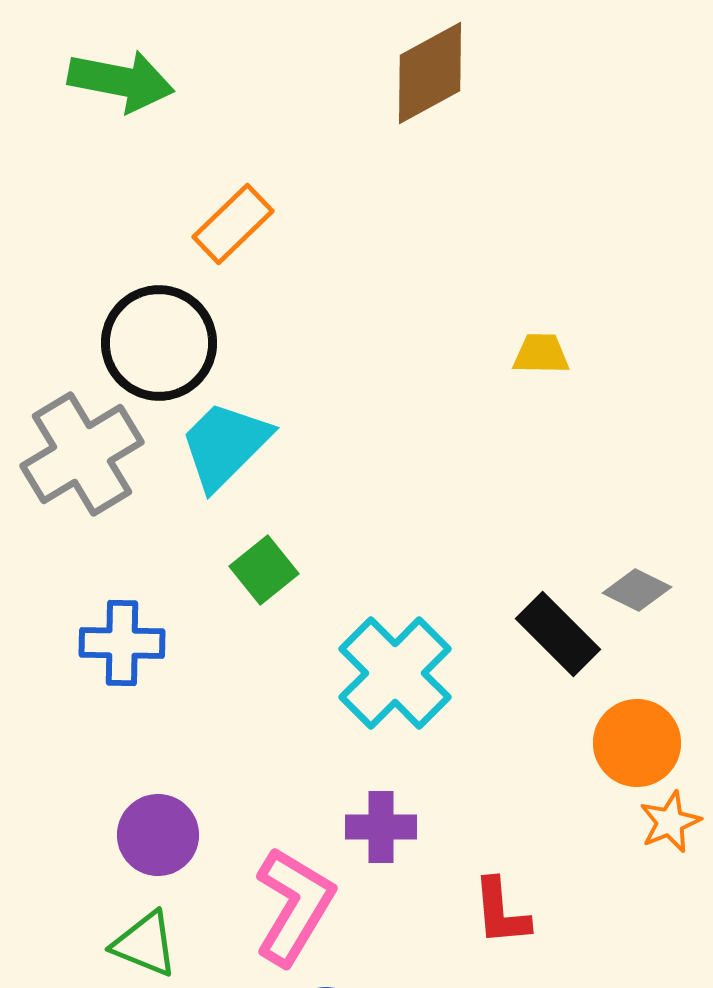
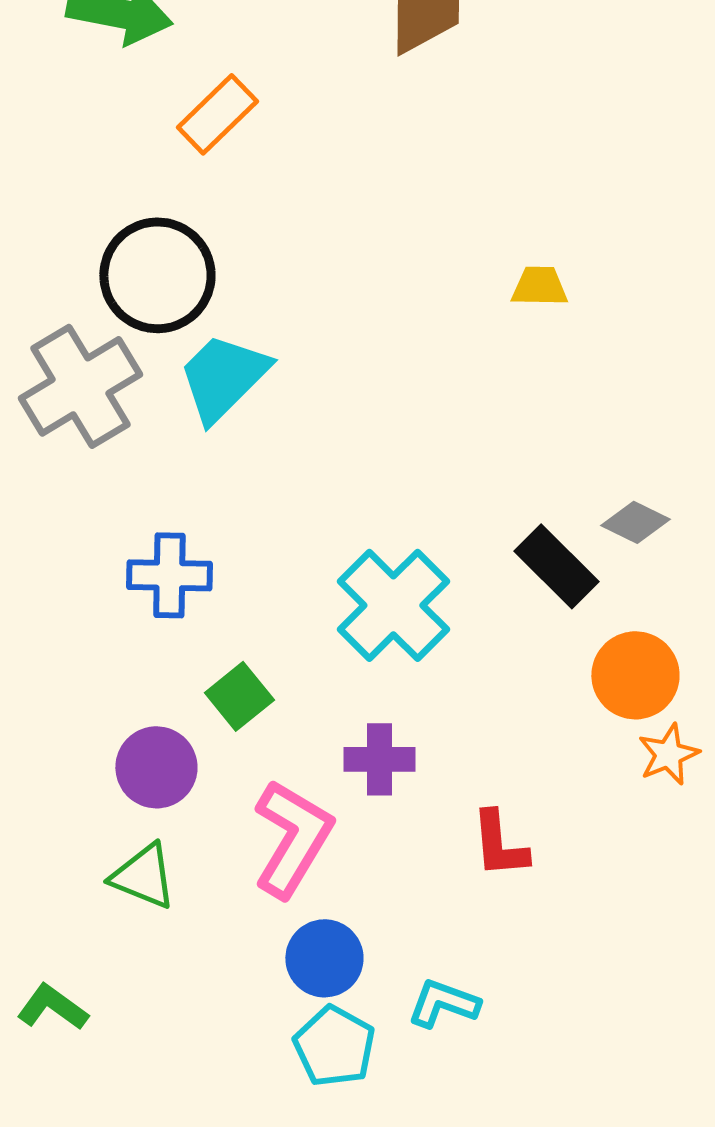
orange rectangle: (233, 224) -> (217, 114), moved
green square: (264, 570) -> (239, 696), moved
blue cross: (122, 643) -> (169, 575), moved

